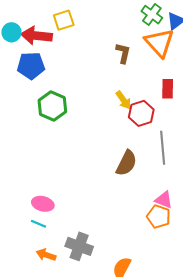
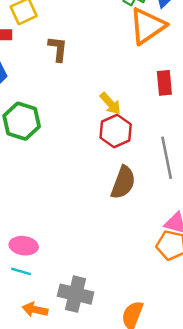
orange triangle: (159, 43) -> (147, 26), turned 44
brown L-shape: (123, 53) -> (58, 49), moved
red hexagon: (141, 113) -> (116, 131), moved

